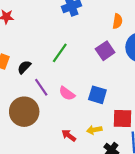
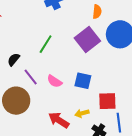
purple square: (105, 51) -> (87, 40), size x1.4
red arrow: (69, 136) -> (59, 120), size x1.5

